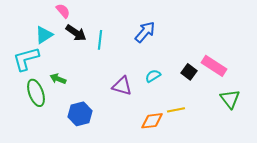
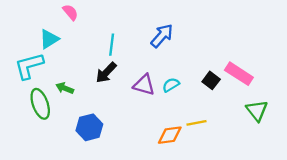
black arrow: (76, 33) -> (106, 73), moved, turned 100
purple triangle: (122, 86) -> (144, 85), moved

